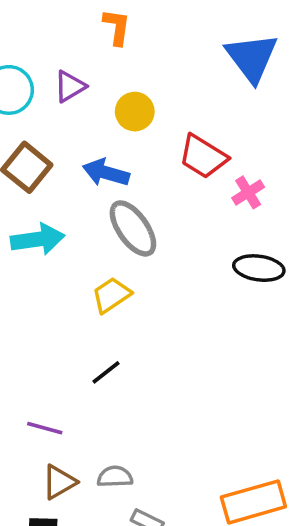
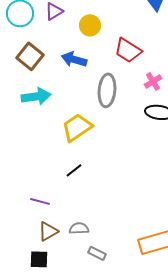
pink cross: (248, 192) -> (153, 81), moved
gray ellipse: (133, 228) -> (107, 90), moved, turned 40
yellow trapezoid: (111, 295) -> (77, 127), size x1.4

